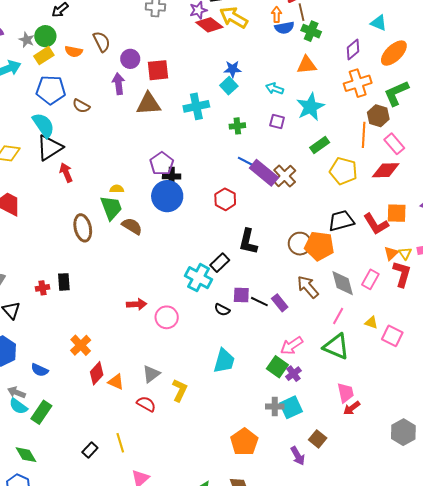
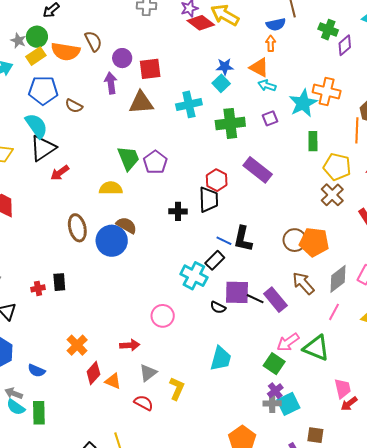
orange arrow: (277, 15) -> (271, 43), moved
green cross: (311, 31) -> (328, 30), moved
orange semicircle: (74, 51) -> (66, 52), size x1.6
orange triangle: (307, 65) -> (259, 67), moved, turned 35
orange cross: (358, 83) -> (327, 92), moved, turned 32
purple square: (277, 122) -> (270, 118), turned -35
green cross: (237, 126) -> (230, 123), size x1.8
green rectangle: (320, 145) -> (313, 141), turned -54
blue line: (245, 161) -> (224, 241), moved
red arrow: (66, 173) -> (60, 173), turned -102
black cross: (172, 176) -> (178, 211), moved
brown cross: (285, 176) -> (332, 195), moved
yellow semicircle: (117, 189) -> (111, 188), size x1.6
blue circle: (167, 196) -> (112, 241), moved
red hexagon: (225, 199) -> (217, 180), moved
green trapezoid: (111, 208) -> (128, 158), moved
black trapezoid: (341, 221) -> (209, 200), moved, turned 104
gray diamond: (343, 283) -> (338, 279), turned 68
purple square: (241, 295) -> (237, 292), size x1.5
purple rectangle: (280, 303) -> (275, 300), size x1.4
red arrow: (137, 304) -> (130, 345), moved
green triangle: (336, 347) -> (316, 348), moved
purple cross: (293, 374) -> (275, 391), moved
green rectangle: (41, 412) -> (39, 413), turned -35
brown square: (318, 439) -> (315, 435), turned -30

